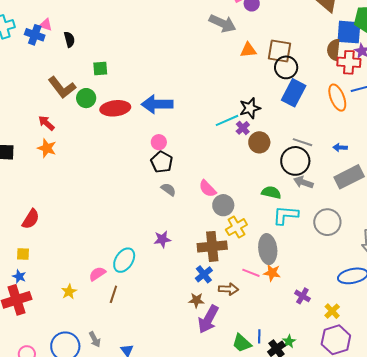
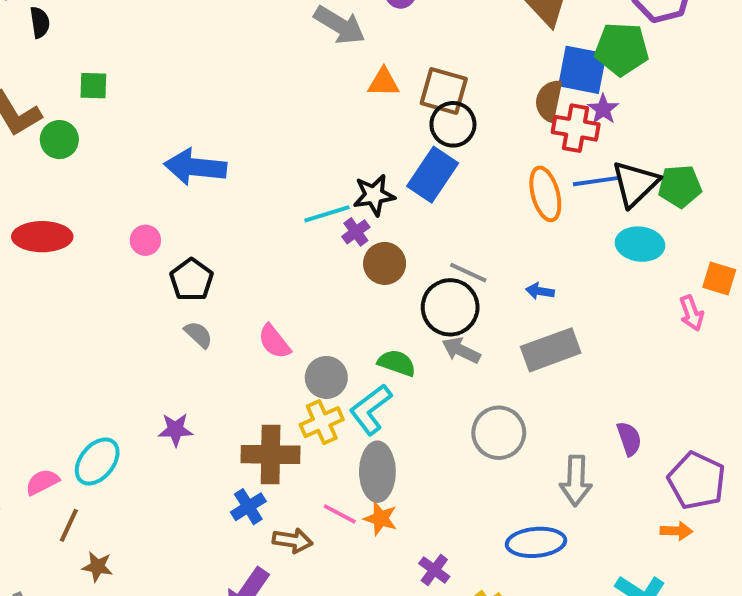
blue rectangle: (294, 93) -> (433, 175), moved
red ellipse: (115, 108) -> (42, 237), moved
pink circle: (159, 142) -> (145, 240), moved
gray circle: (223, 205) -> (326, 377), moved
cyan L-shape: (286, 215) -> (371, 409), moved, turned -48
brown star: (196, 300) -> (97, 567), moved

